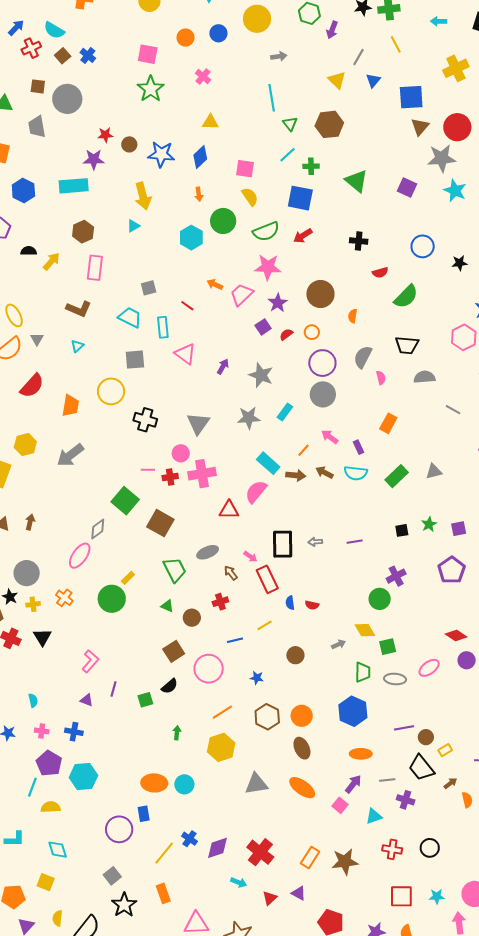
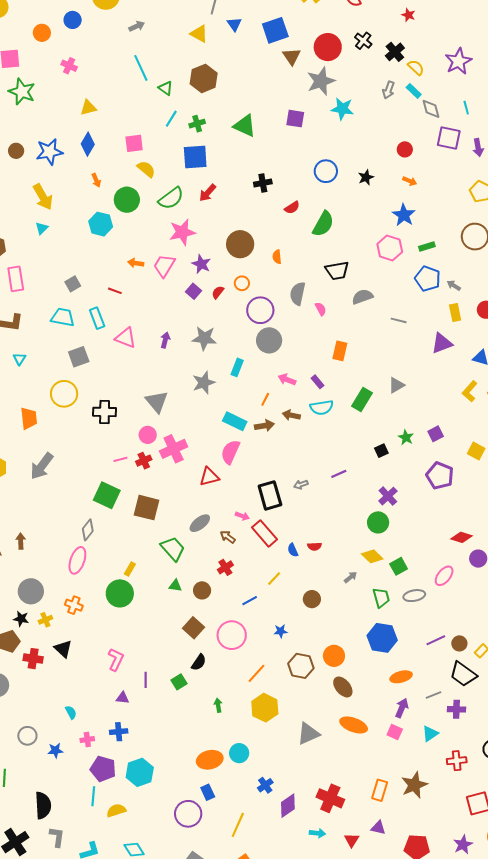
blue cross: (190, 839) -> (265, 785), moved, turned 35

